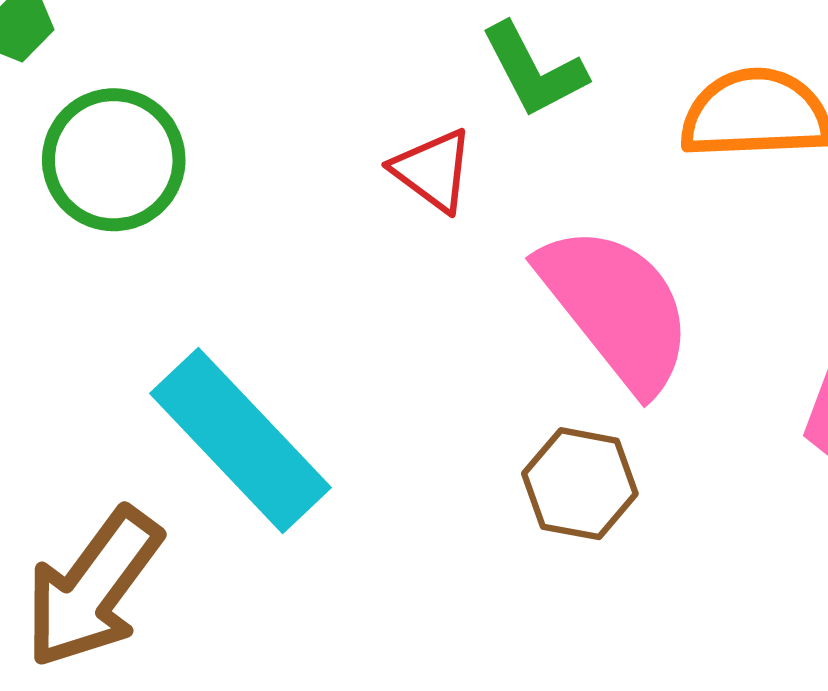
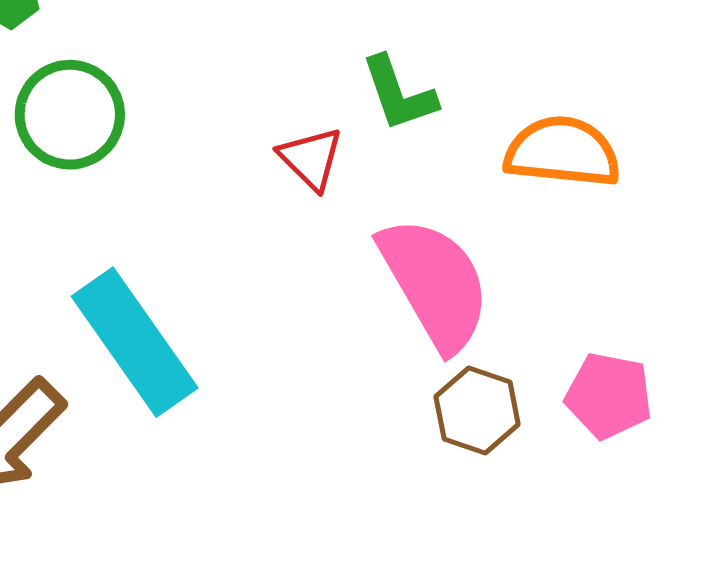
brown hexagon: (580, 484) -> (477, 411), moved

